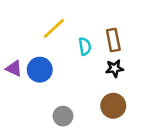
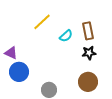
cyan semicircle: (85, 46) -> (66, 36), turned 56
blue circle: (40, 70) -> (19, 72), moved

